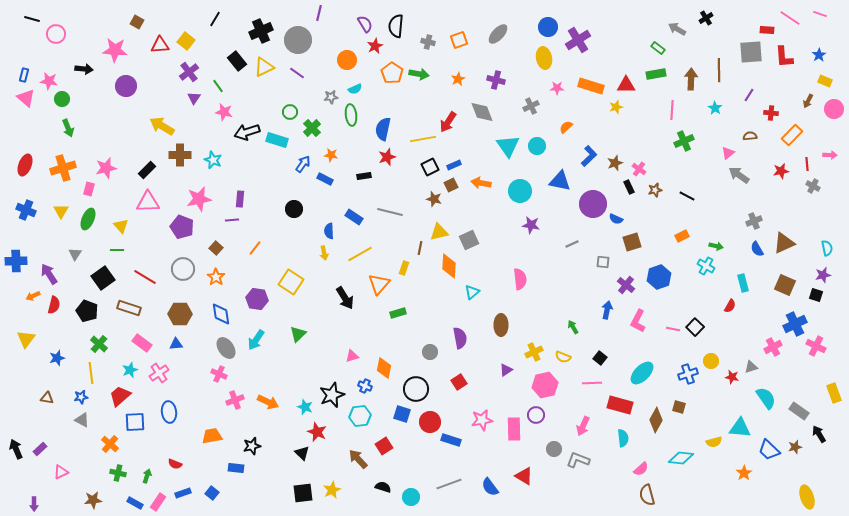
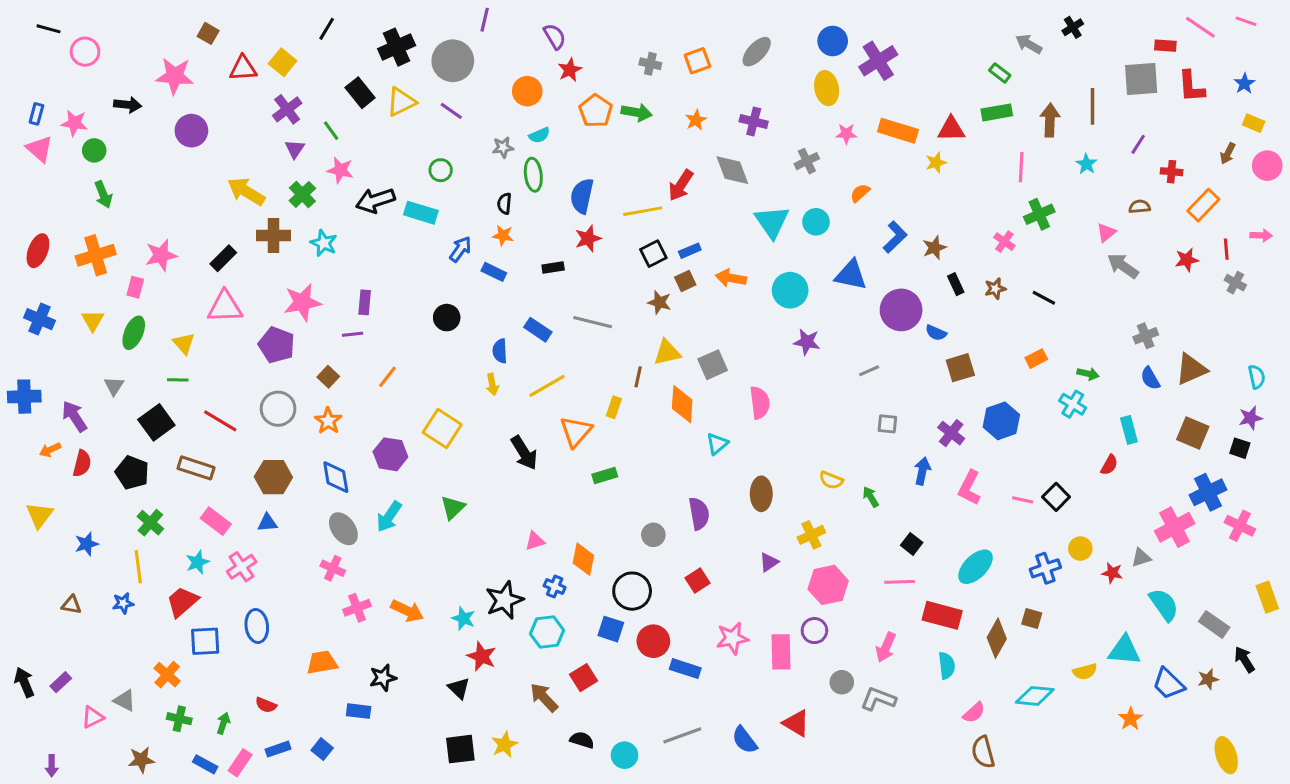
black semicircle: (396, 26) -> (504, 204), moved, size x0.6
green cross: (312, 128) -> (302, 194), moved
pink cross: (639, 169) -> (1004, 242), moved
gray square: (603, 262) -> (887, 424), moved
pink semicircle: (520, 279) -> (760, 403), moved
pink cross: (773, 347) -> (1175, 527), size x1.4
yellow semicircle: (563, 357) -> (831, 480), moved
gray triangle: (82, 420) -> (125, 700), moved

